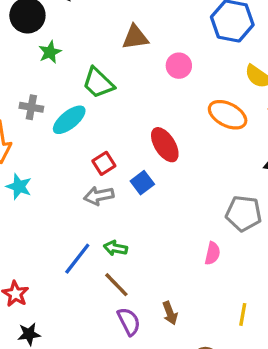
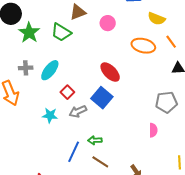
green star: (50, 52) -> (29, 33), size x1.5
green trapezoid: (98, 83) -> (61, 32), moved
red square: (104, 163) -> (67, 92), moved
blue square: (142, 183) -> (102, 98), size x1.5
cyan star: (19, 187) -> (50, 115), moved

